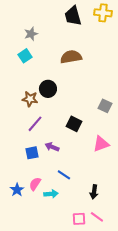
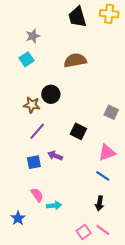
blue line: (64, 175) -> (103, 176), moved
pink semicircle: (35, 184) -> (37, 195), turned 112
blue star: (17, 190) -> (18, 218), moved
pink square: (79, 219) -> (84, 232), turned -32

